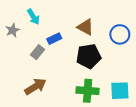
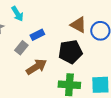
brown triangle: (85, 27) -> (78, 25), moved
brown arrow: (35, 87) -> (36, 67), moved

